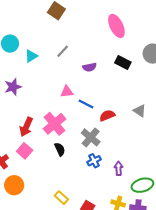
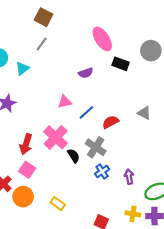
pink ellipse: (116, 26) -> (102, 39), moved
gray line: (63, 51) -> (42, 44), moved
blue line: (86, 104) -> (86, 112), turned -63
black semicircle: (60, 149) -> (74, 156), moved
orange circle: (14, 185) -> (23, 197), moved
yellow rectangle: (61, 198) -> (58, 204), moved

